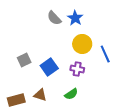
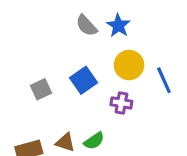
blue square: (49, 67) -> (83, 80), moved
green semicircle: (71, 94) -> (94, 141), moved

